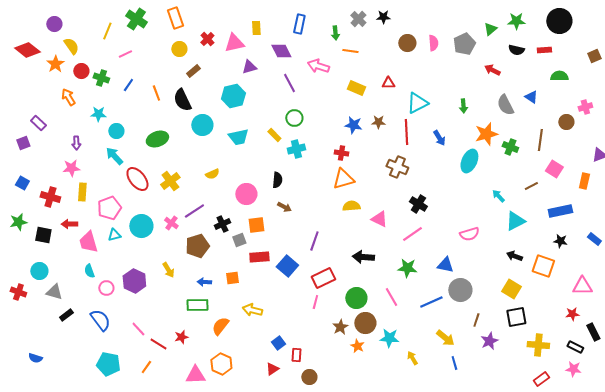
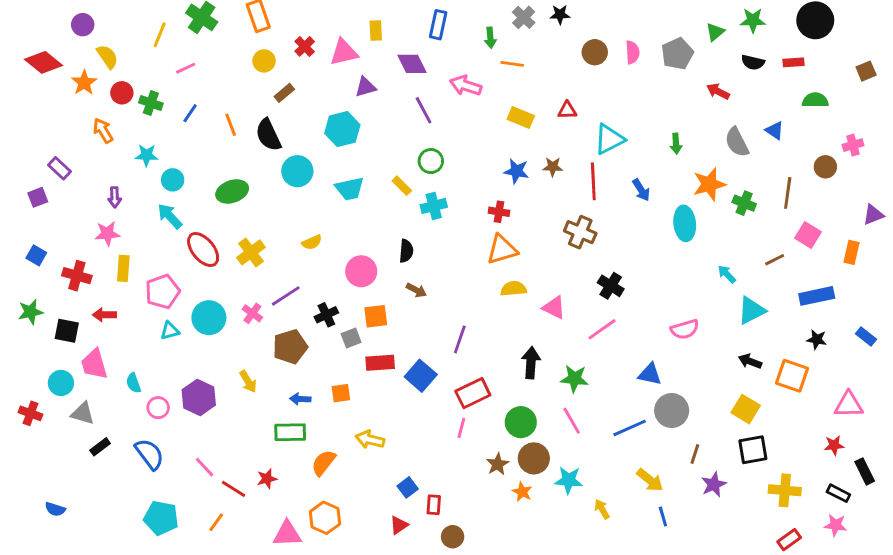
cyan ellipse: (469, 161) -> (685, 223), turned -30
pink trapezoid: (88, 242) -> (94, 364), moved
black arrow: (363, 257) -> (531, 363), turned 90
green star: (407, 268) -> (574, 379), moved

